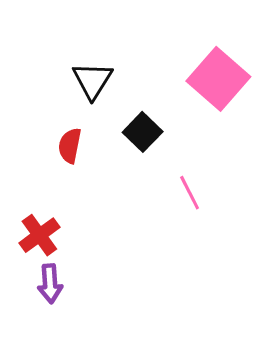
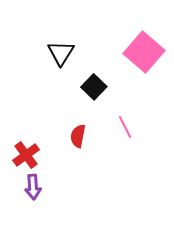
red semicircle: (70, 146) -> (78, 136), moved

